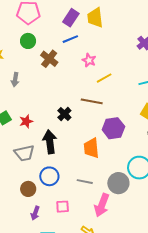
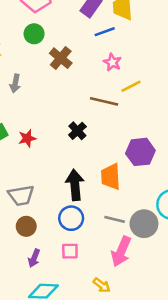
blue line: (70, 39) -> (105, 32), moved
brown line: (92, 101) -> (104, 101), moved
black arrow: (50, 142) -> (75, 185), moved
gray trapezoid: (24, 153) -> (21, 195), moved
blue circle: (49, 176) -> (71, 218), moved
gray line: (85, 182) -> (115, 219), moved

